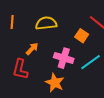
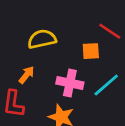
orange square: (82, 36) -> (91, 51), turned -32

